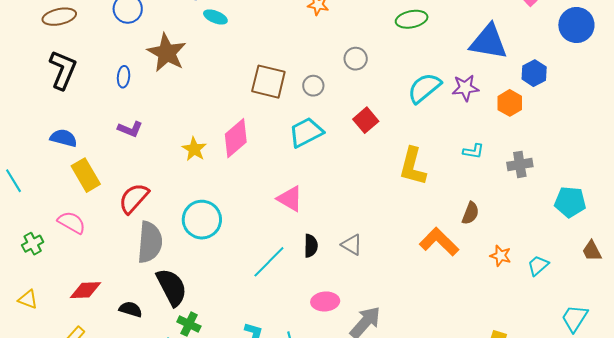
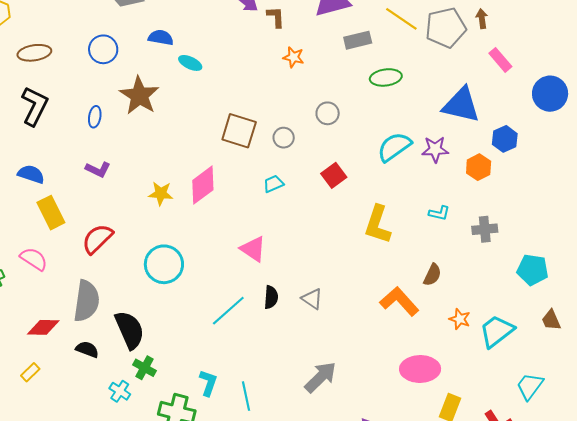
cyan trapezoid: (306, 132) -> (273, 184), size x0.6
yellow star: (194, 149) -> (161, 193), turned -30
gray semicircle: (150, 242) -> (86, 301), moved
cyan trapezoid: (538, 265) -> (497, 331), size x1.6
pink ellipse: (325, 301) -> (420, 369), moved, size x1.4

